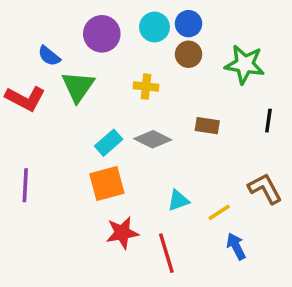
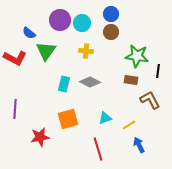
cyan circle: (155, 27) -> (82, 23), moved
green star: (245, 64) -> (137, 56), moved
brown rectangle: (207, 126) -> (131, 80), moved
cyan rectangle: (109, 143) -> (64, 84), turned -35
orange square: (107, 183) -> (68, 119), moved
brown L-shape: (265, 189) -> (150, 100), moved
red star: (122, 233) -> (40, 137), moved

